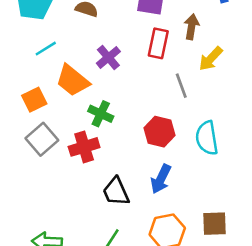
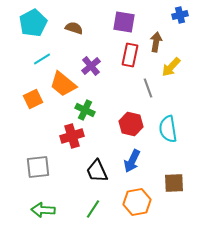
gray square: (42, 139) -> (38, 167), moved, turned 35
brown square: (214, 224) -> (174, 183), moved

